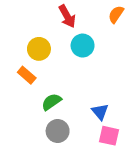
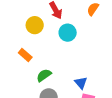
yellow circle: (39, 49) -> (35, 25), moved

